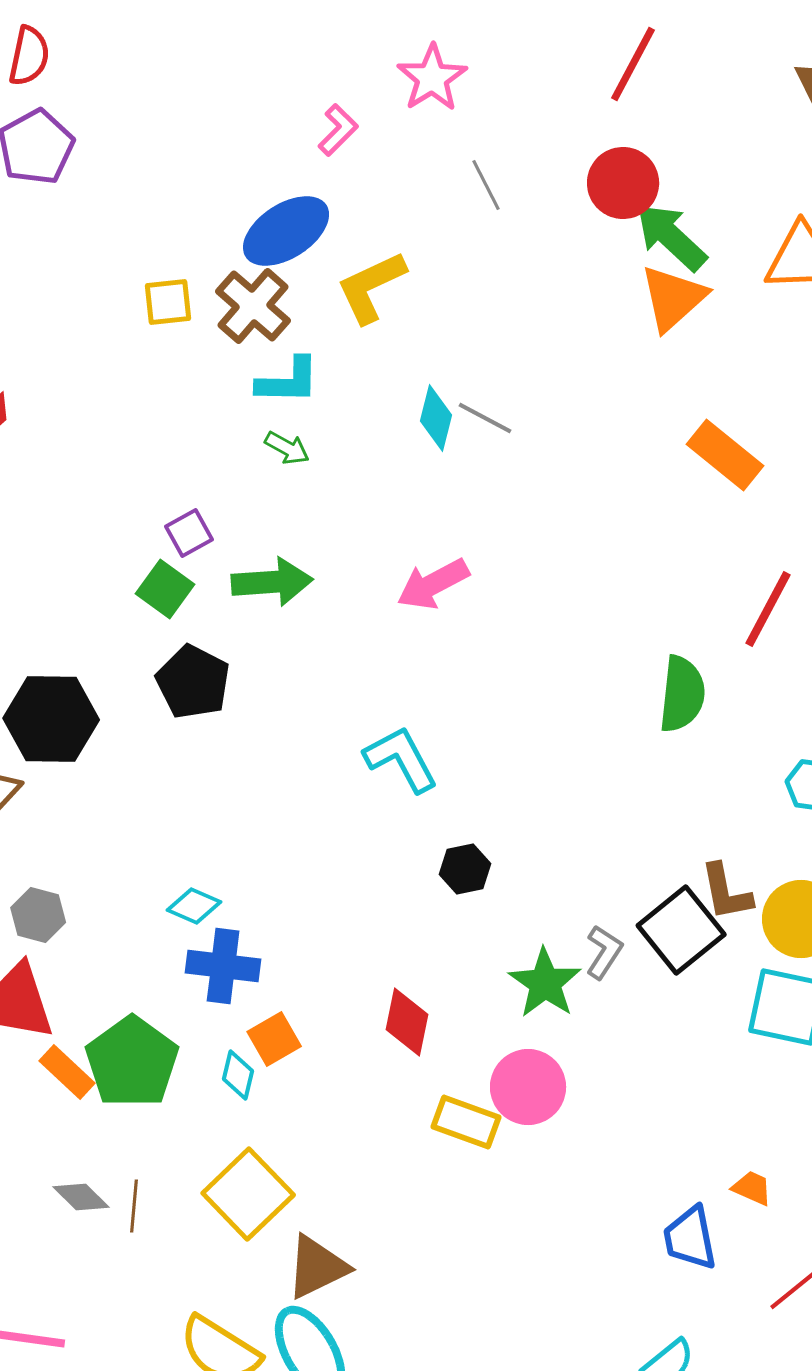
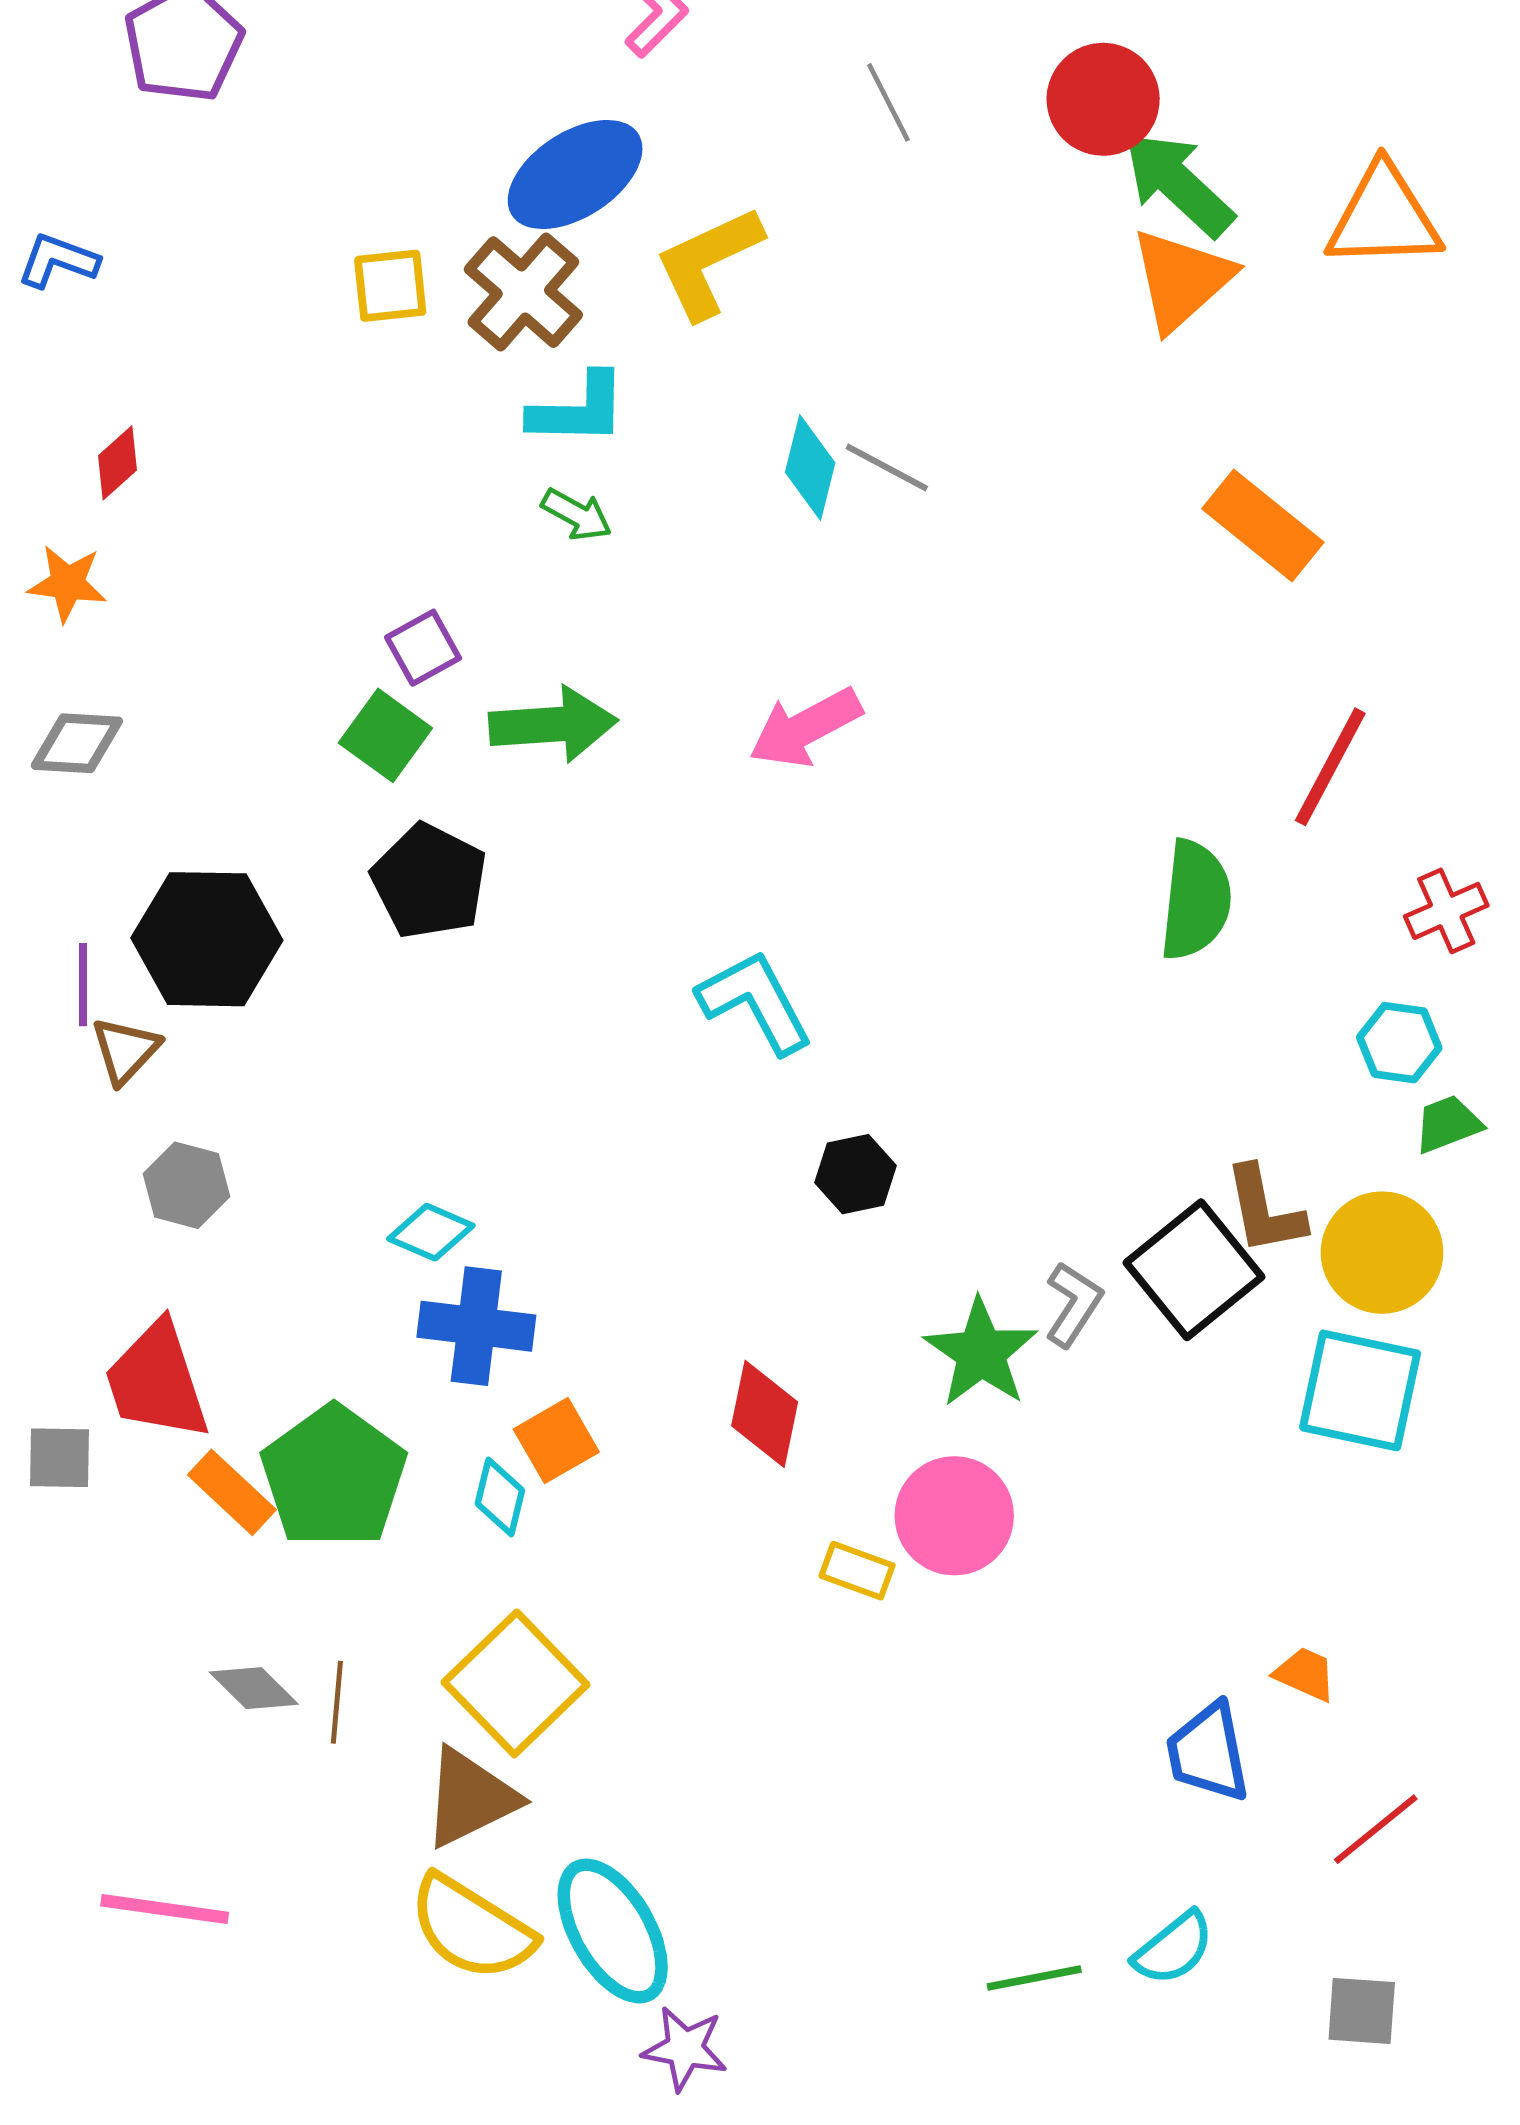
gray hexagon: (38, 915) -> (186, 1185), moved
yellow rectangle: (466, 1122) -> (857, 1571), size x0.7
brown triangle: (317, 1267) -> (470, 1798), moved

